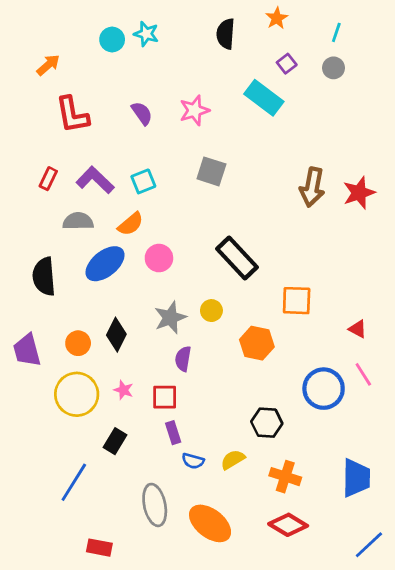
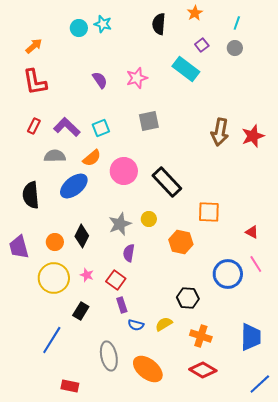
red L-shape: (72, 115) -> (35, 82), moved
gray square: (211, 171) -> (149, 121), turned -30
pink circle: (159, 258) -> (124, 171), moved, size x1.4
red square: (165, 397) -> (116, 280), turned 36

